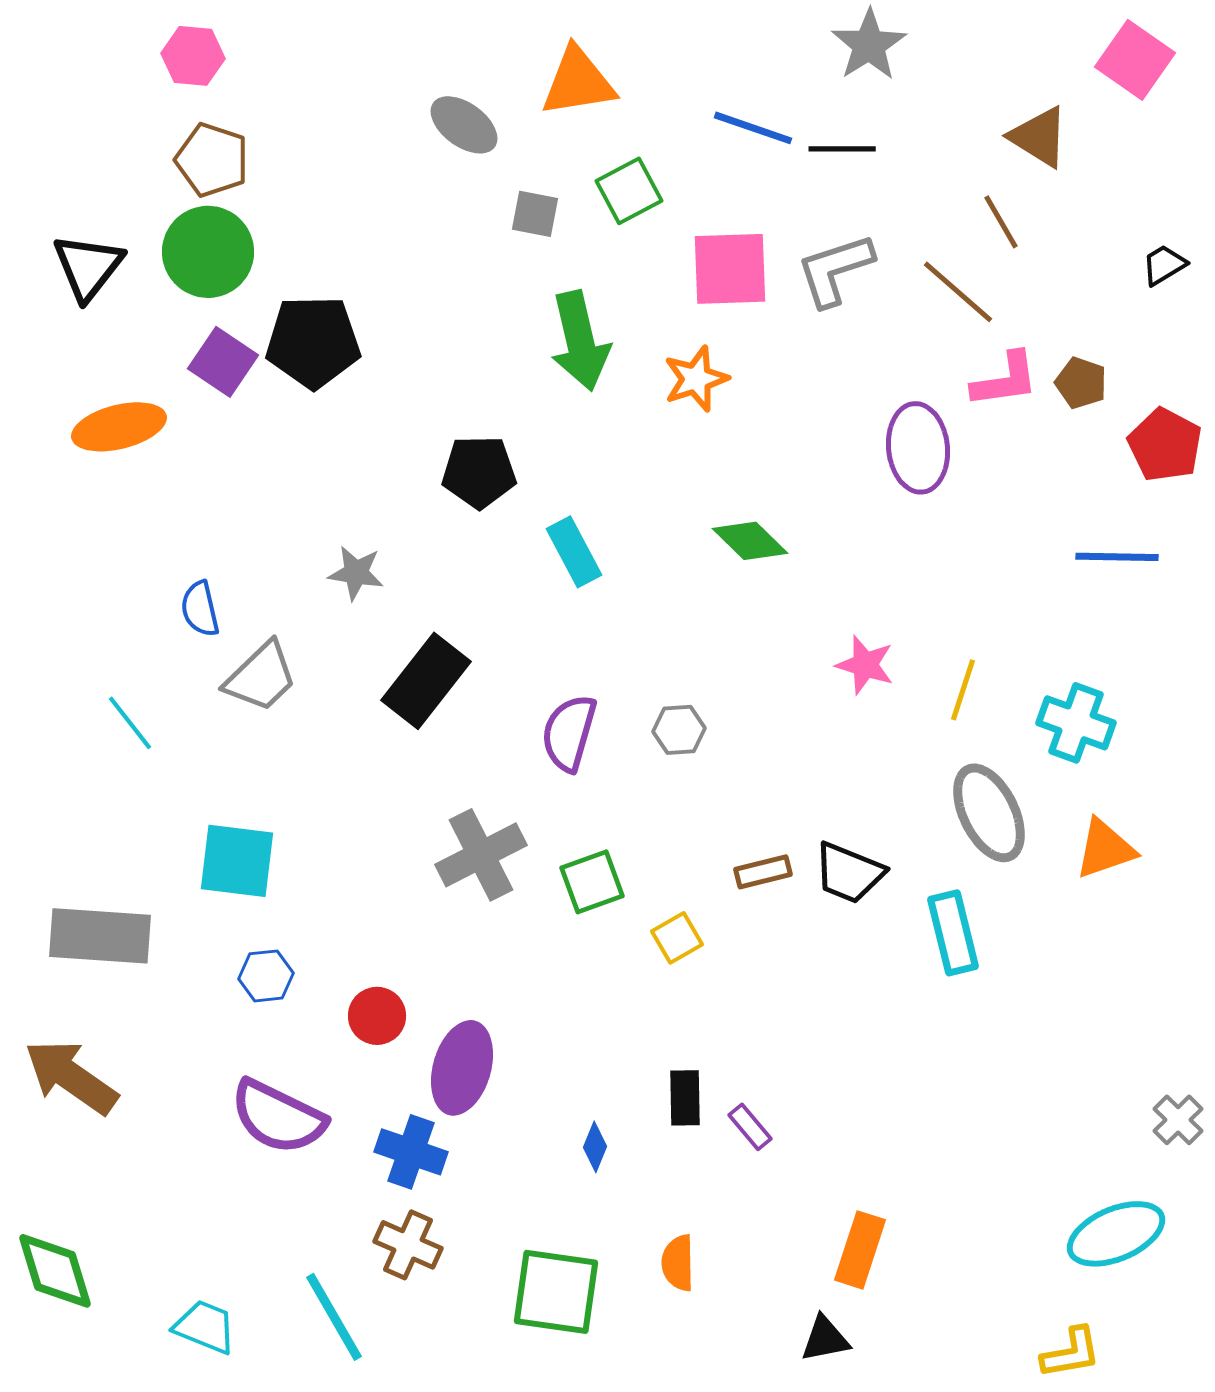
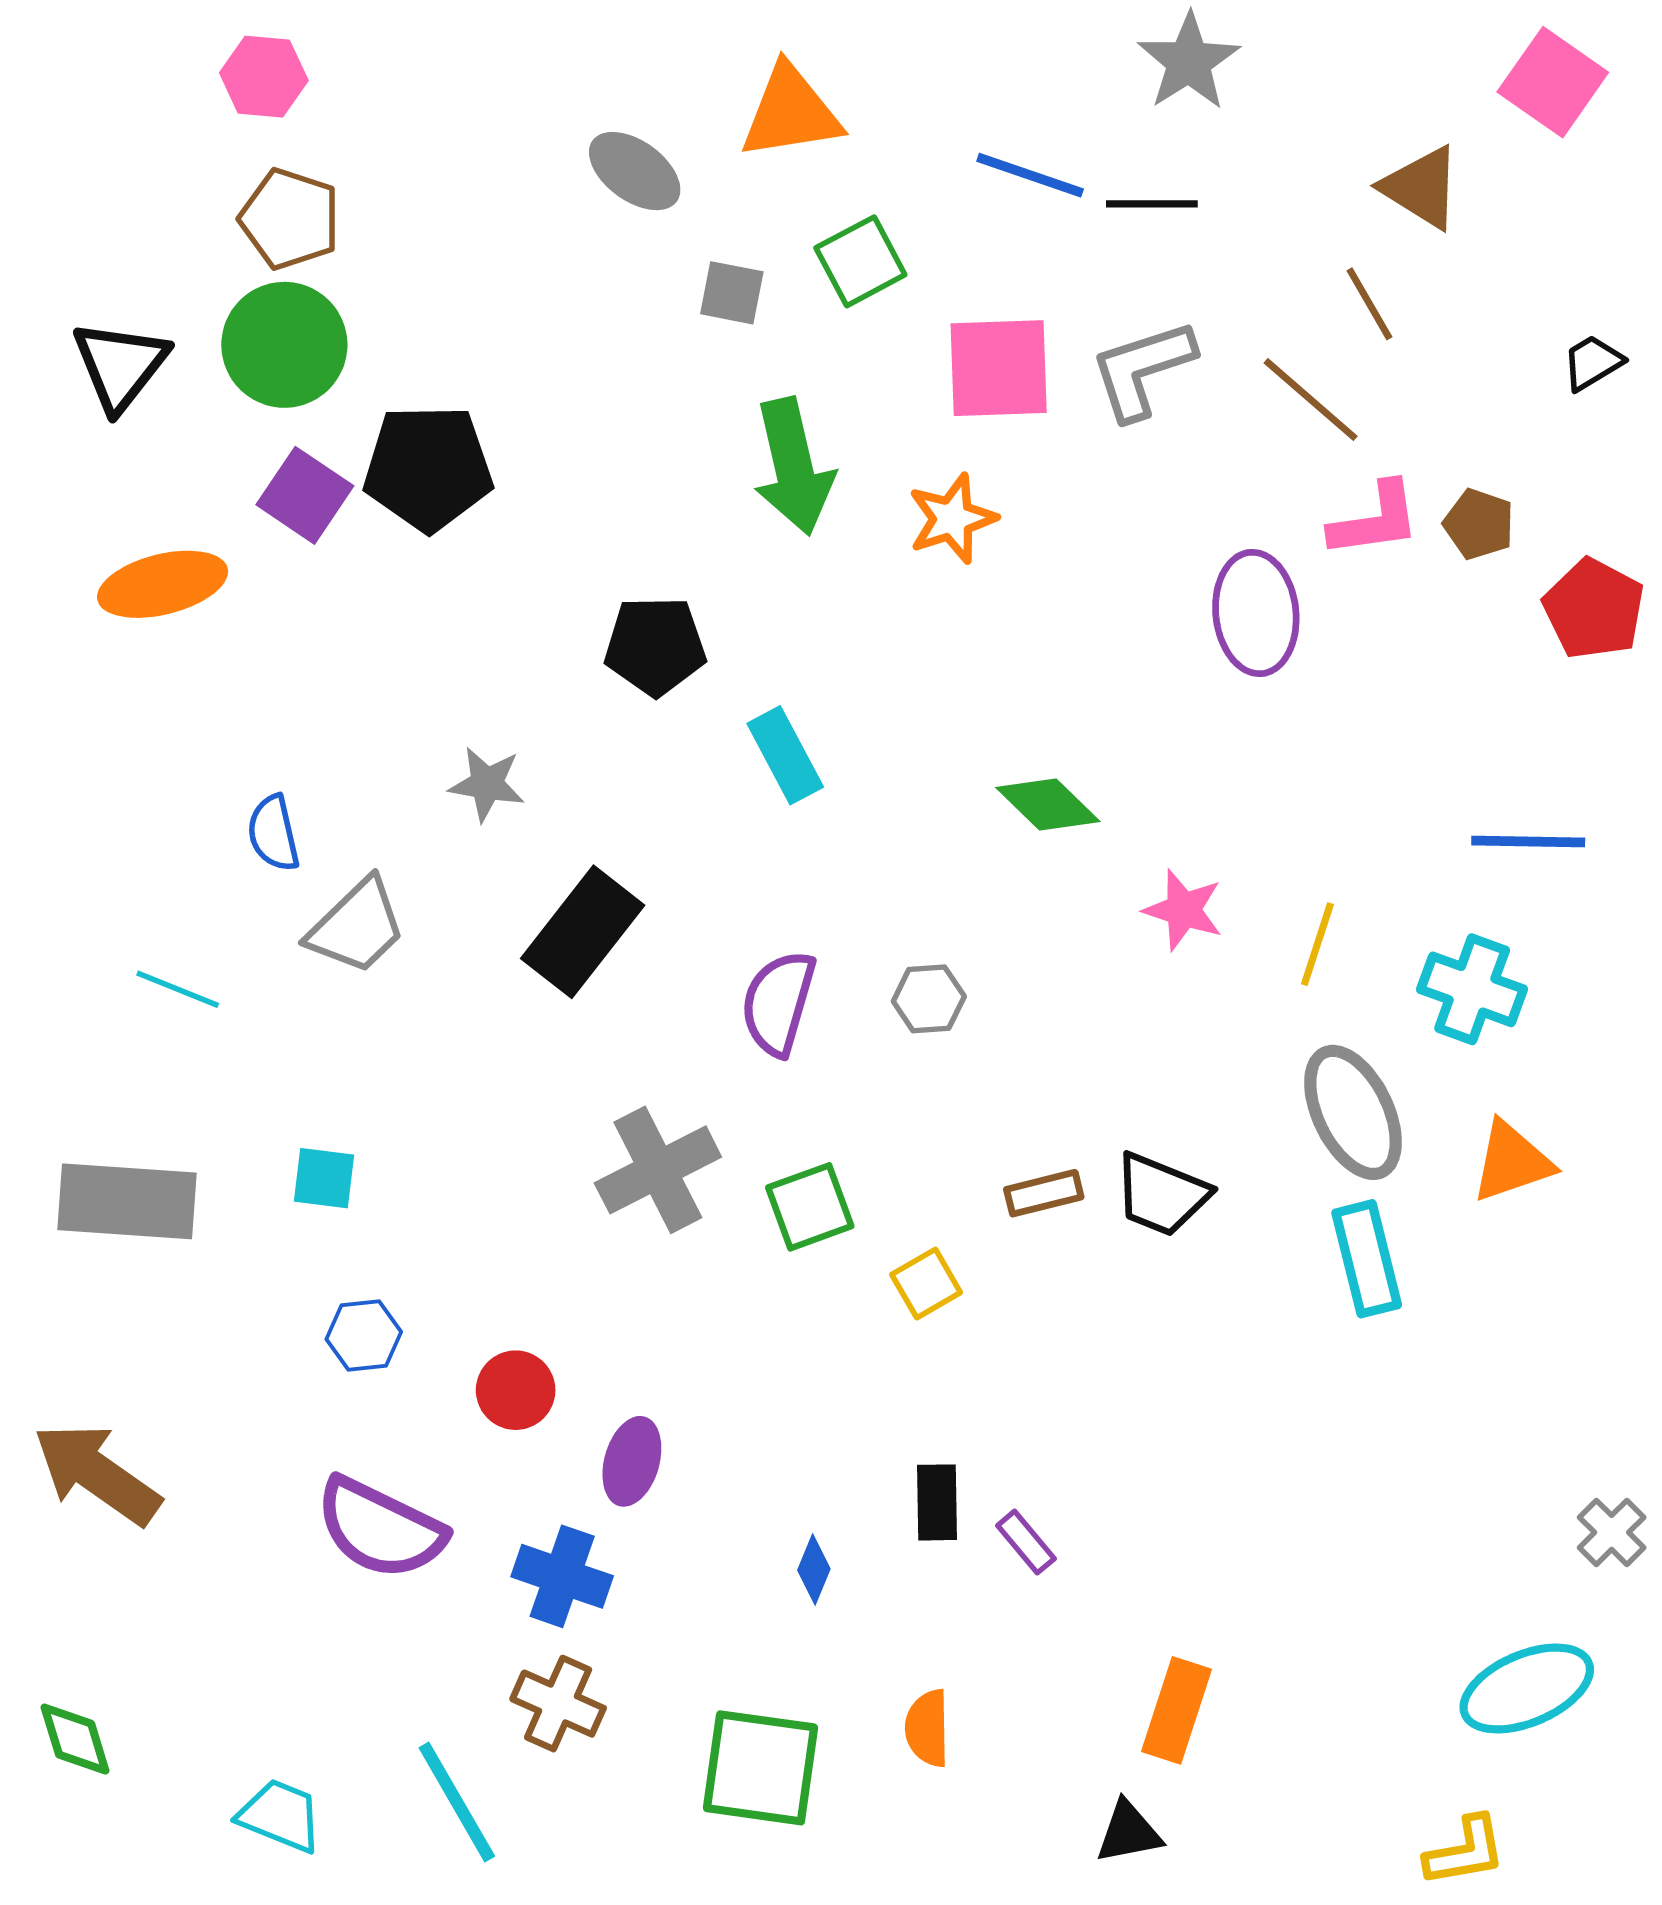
green diamond: (750, 541) -> (1048, 805), moved
blue line: (1117, 557) -> (1528, 842), moved
cyan line: (130, 723) -> (178, 989), turned -30
cyan square: (237, 861) -> (324, 1178), size x0.6
cyan rectangle: (953, 933) -> (1367, 1259), moved
gray rectangle: (100, 936) -> (127, 1201), moved
purple ellipse: (462, 1068) -> (632, 1461), size x0.7
green diamond: (55, 1271) -> (75, 1739), size x0.7

